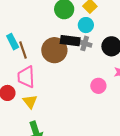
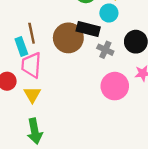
cyan rectangle: (13, 42) -> (21, 46), moved
gray cross: (85, 43) -> (105, 50), moved
pink circle: (98, 86) -> (115, 86), size x1.5

